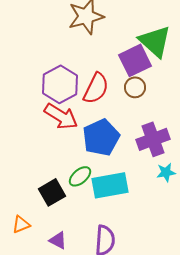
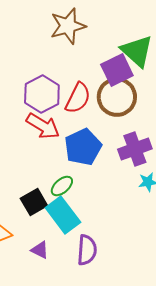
brown circle: (135, 87) -> (117, 97), size x1.8
cyan rectangle: (110, 185) -> (63, 215), moved, turned 63

